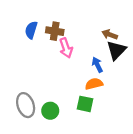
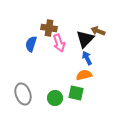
blue semicircle: (31, 30) -> (31, 44), moved
black triangle: (116, 50) -> (85, 39), moved
green circle: (50, 111) -> (55, 98), moved

